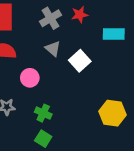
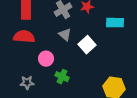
green cross: (43, 113) -> (62, 77), moved

